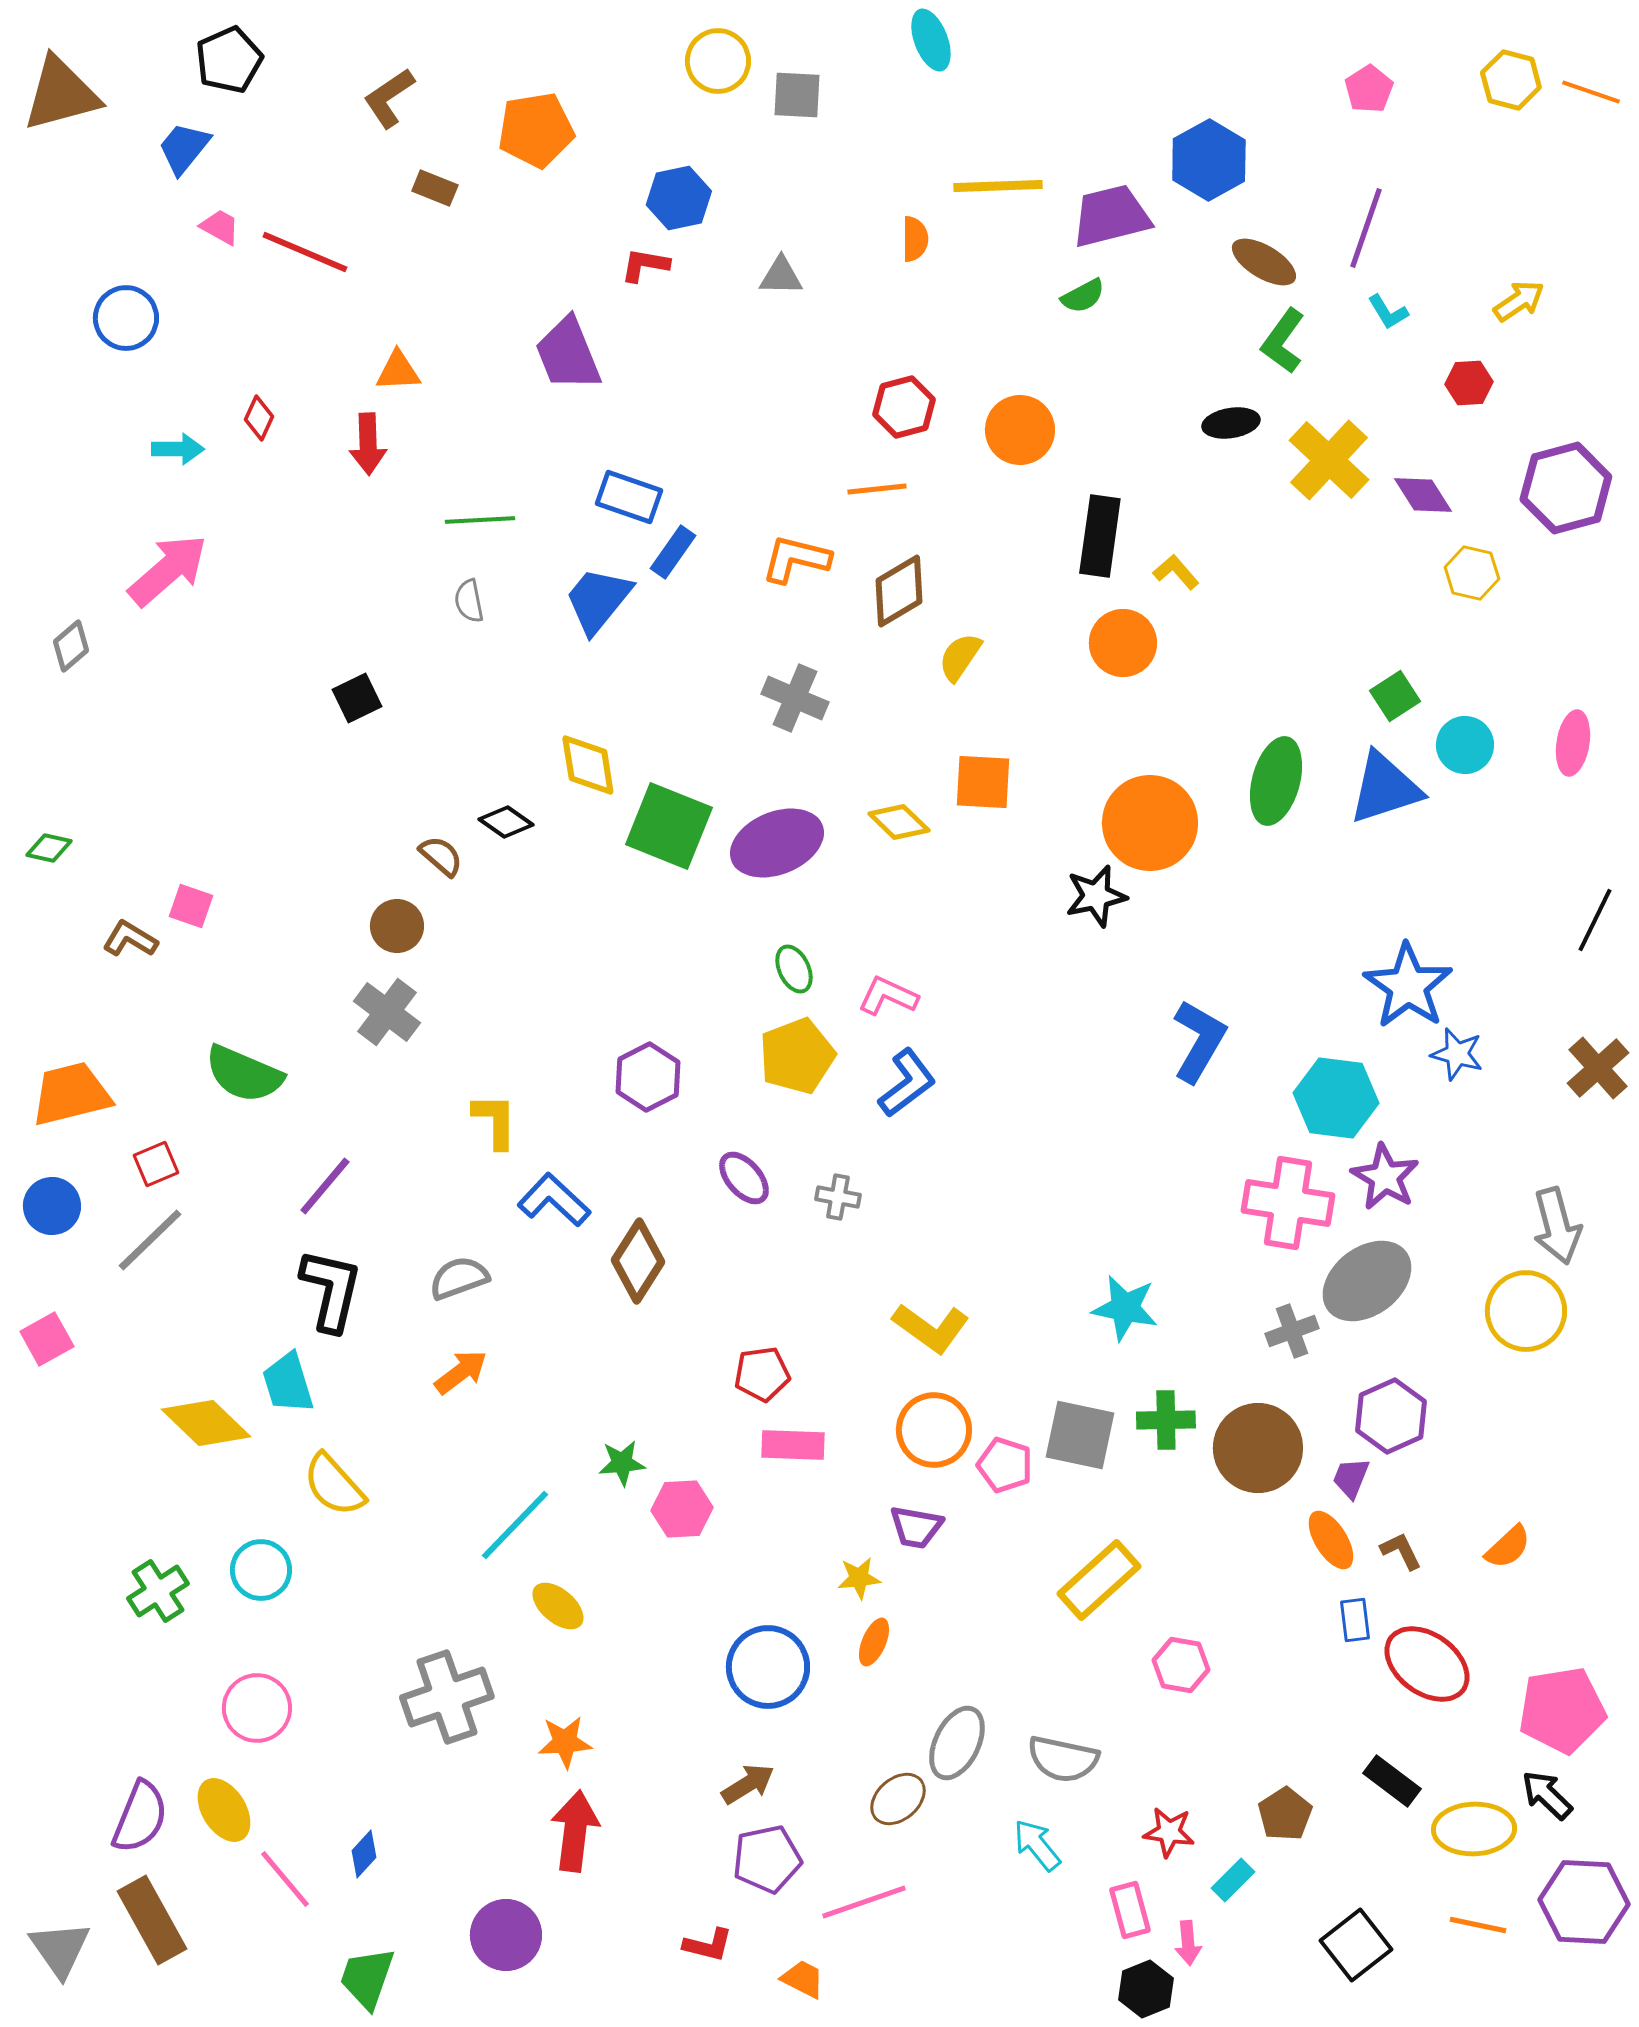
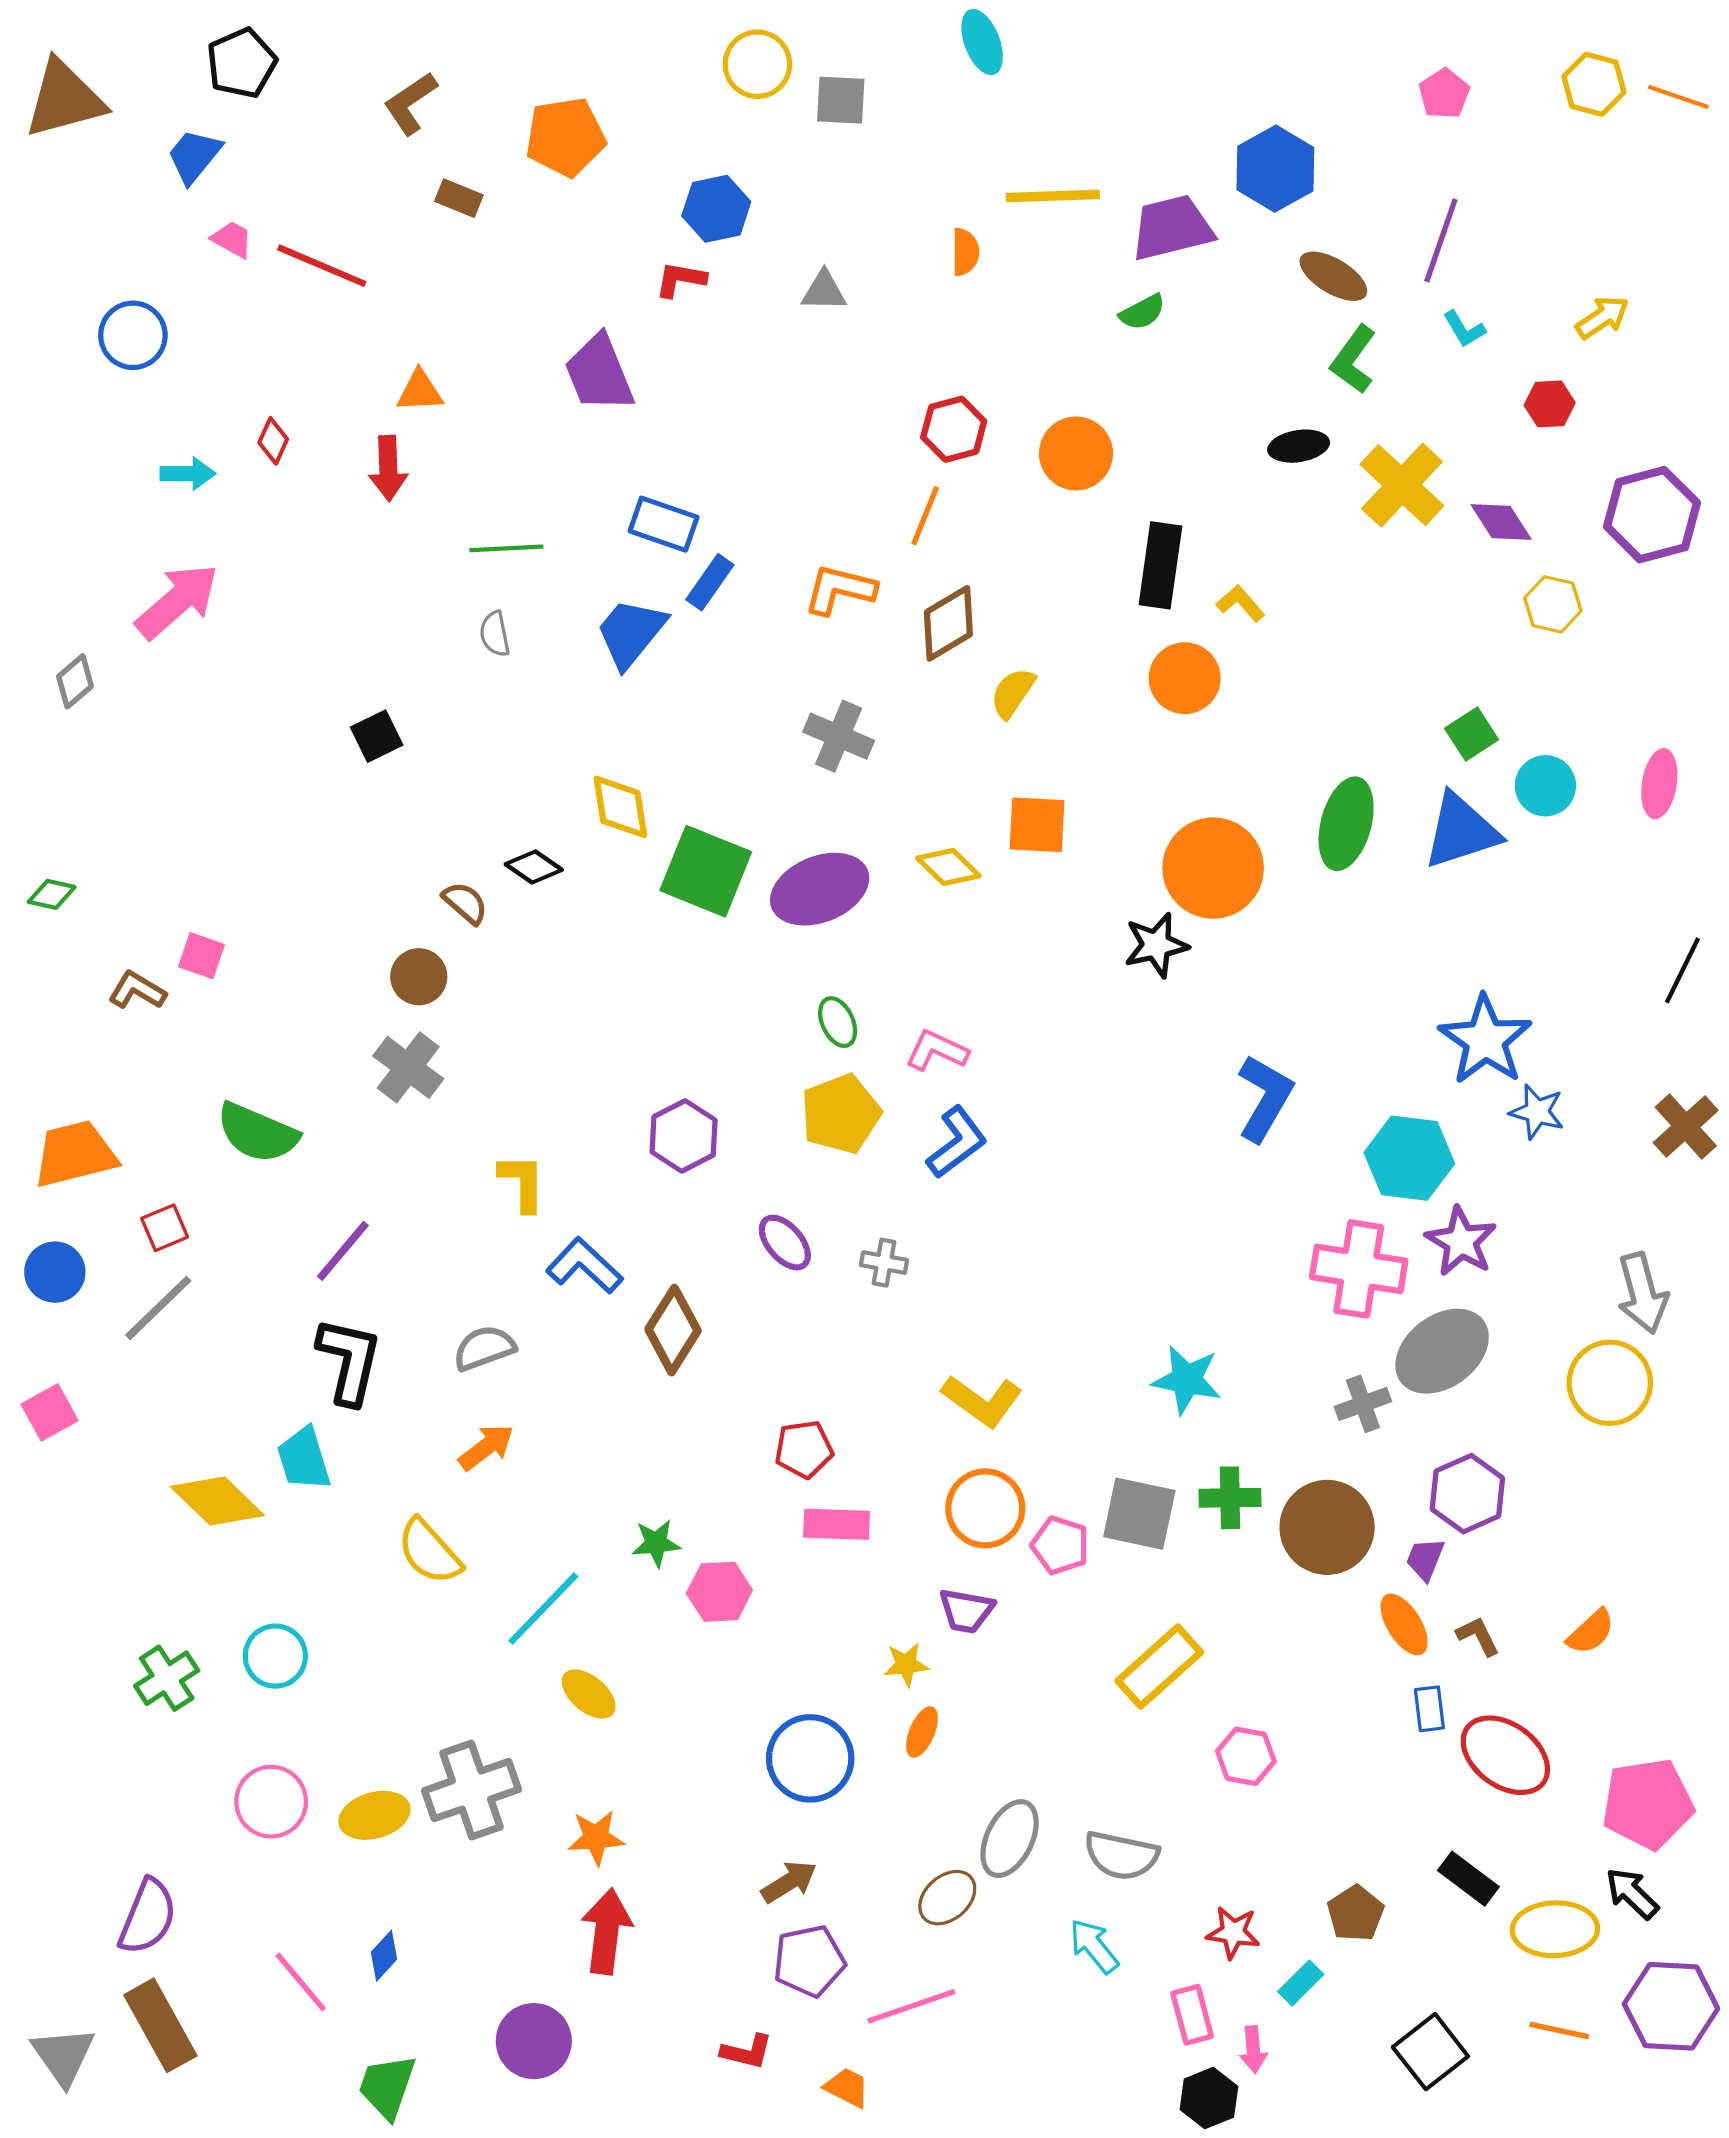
orange line: (877, 489) -> (925, 516), turned -62
yellow semicircle: (334, 1485) -> (429, 1552), moved
yellow ellipse: (224, 1810) -> (374, 1815), moved, turned -74

